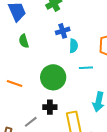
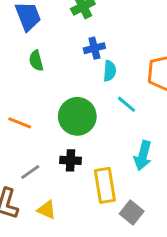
cyan line: (86, 68) -> (127, 104), turned 40
gray line: (31, 122) -> (30, 172), moved

